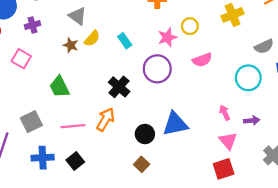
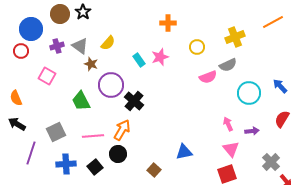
gray triangle: (77, 16) -> (80, 46), moved
pink star: (167, 37) -> (160, 57), moved
yellow semicircle: (92, 38) -> (108, 43), moved
gray semicircle: (264, 46) -> (228, 65), moved
purple circle: (157, 69) -> (111, 85), moved
blue triangle: (175, 124) -> (184, 152), moved, size x0.7
black circle: (145, 134) -> (118, 154), moved

